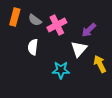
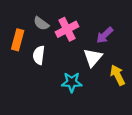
orange rectangle: (15, 17) -> (18, 40), moved

